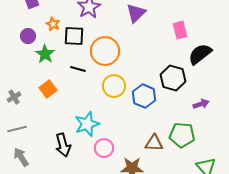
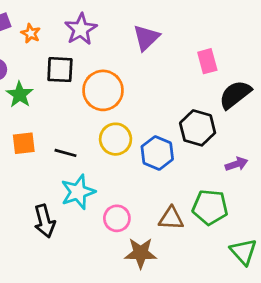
orange star: (53, 24) -> (31, 33), moved
black line: (78, 69) -> (65, 153), moved
orange square: (48, 89) -> (24, 143), turned 30
pink circle: (104, 148) -> (117, 218), moved

